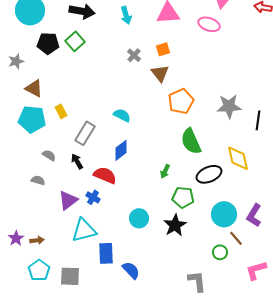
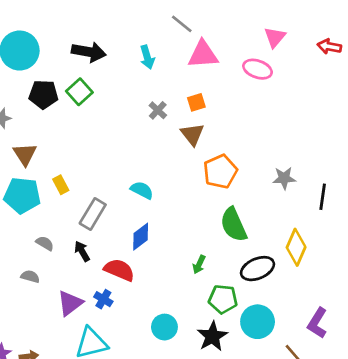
brown triangle: (34, 88) -> (25, 154), turned 30
gray star: (229, 106) -> (284, 178), size x0.7
yellow diamond: (238, 158) -> (296, 247), turned 36
cyan circle: (224, 214) -> (258, 322), moved

